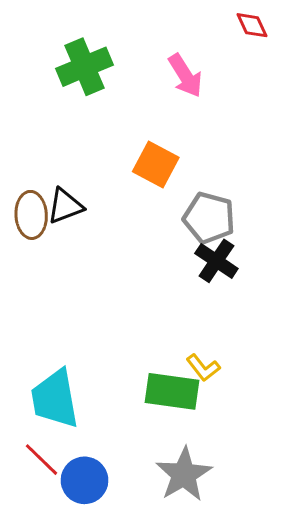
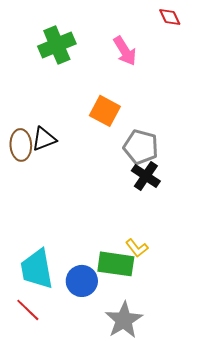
blue circle: (85, 480) -> (82, 281), moved

